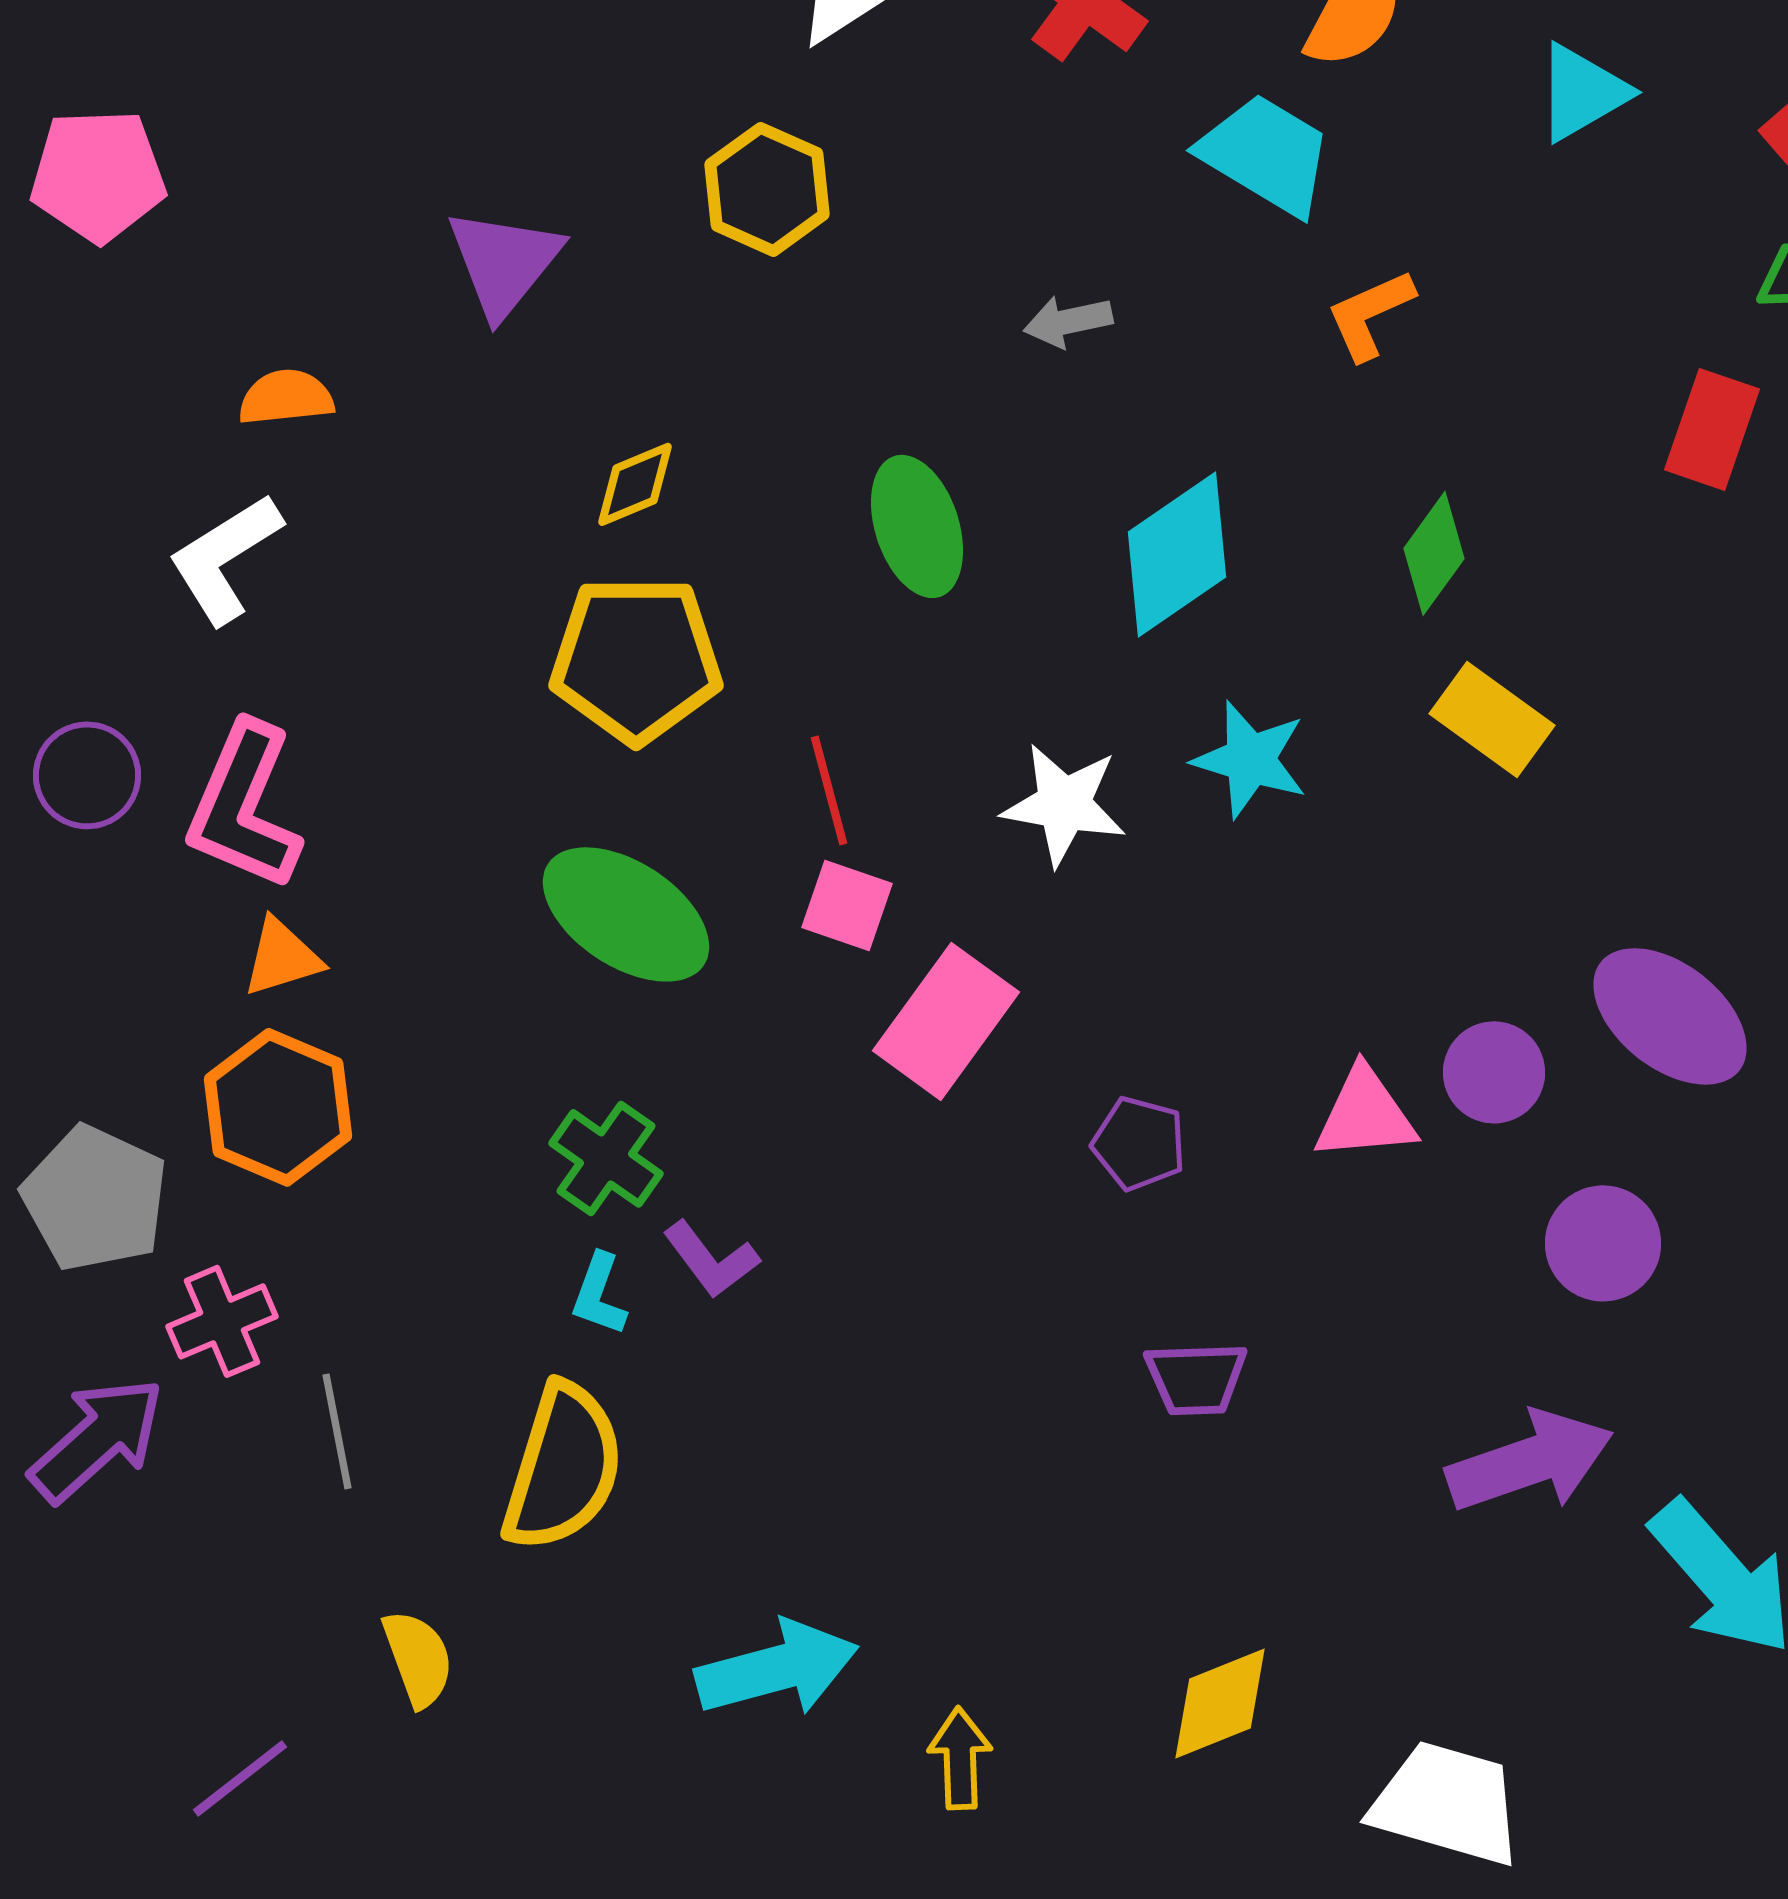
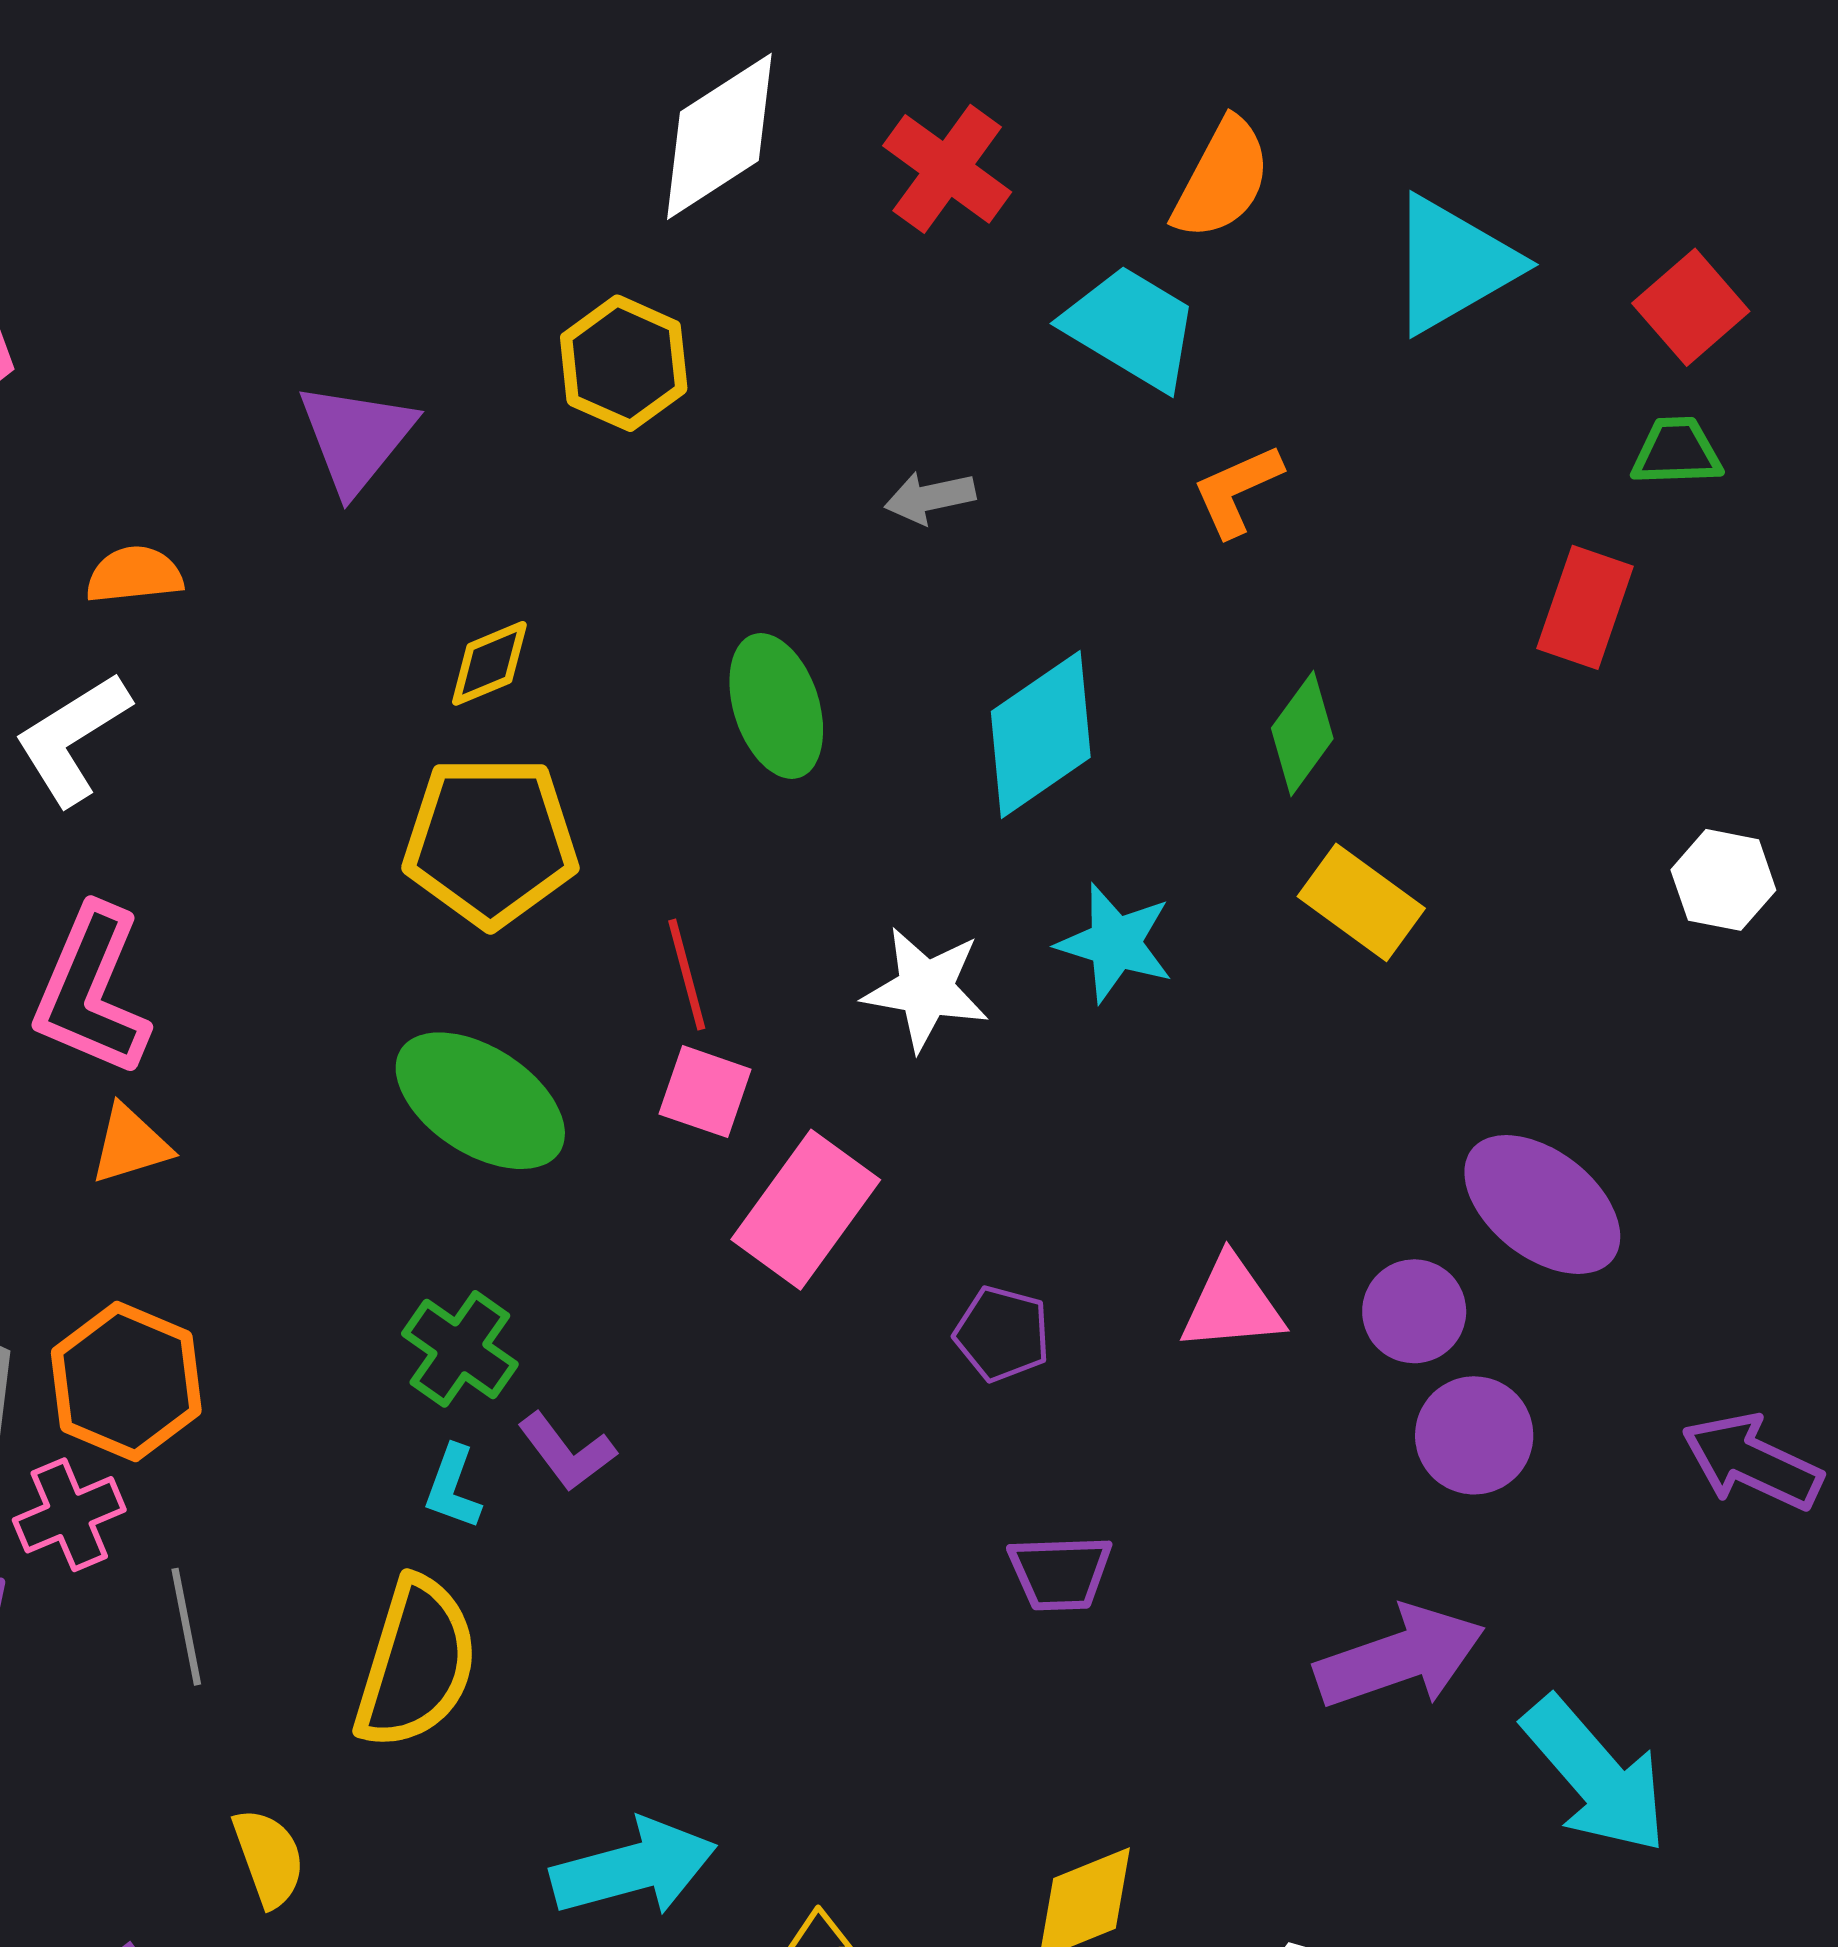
cyan triangle: (1582, 92) -> (1453, 265), size x1.4
purple circle: (1494, 1072) -> (1414, 1311), moved
orange hexagon: (278, 1107) -> (126, 1381), moved

